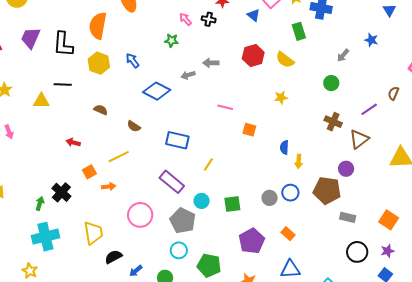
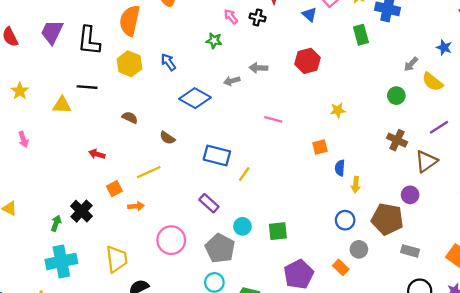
yellow semicircle: (285, 60) -> (432, 82), moved
orange square: (249, 130) -> (320, 147), moved, turned -32
yellow line: (208, 165) -> (244, 174), moved
purple rectangle: (172, 182) -> (209, 203), size x0.7
gray circle: (270, 198) -> (359, 249), moved

